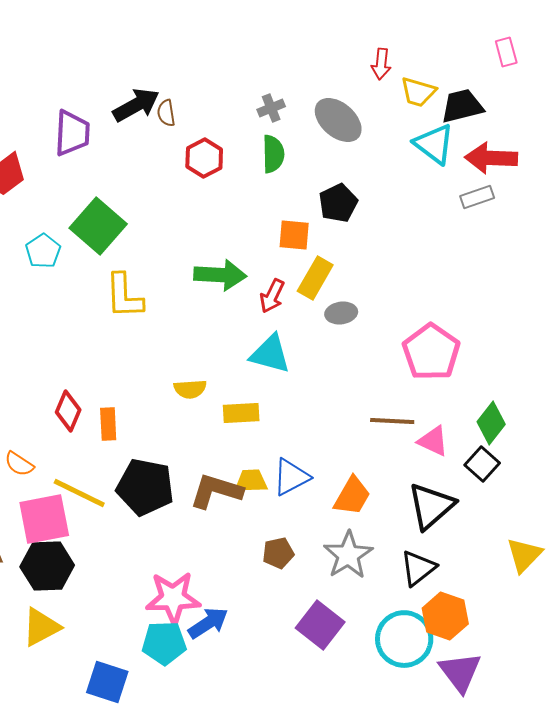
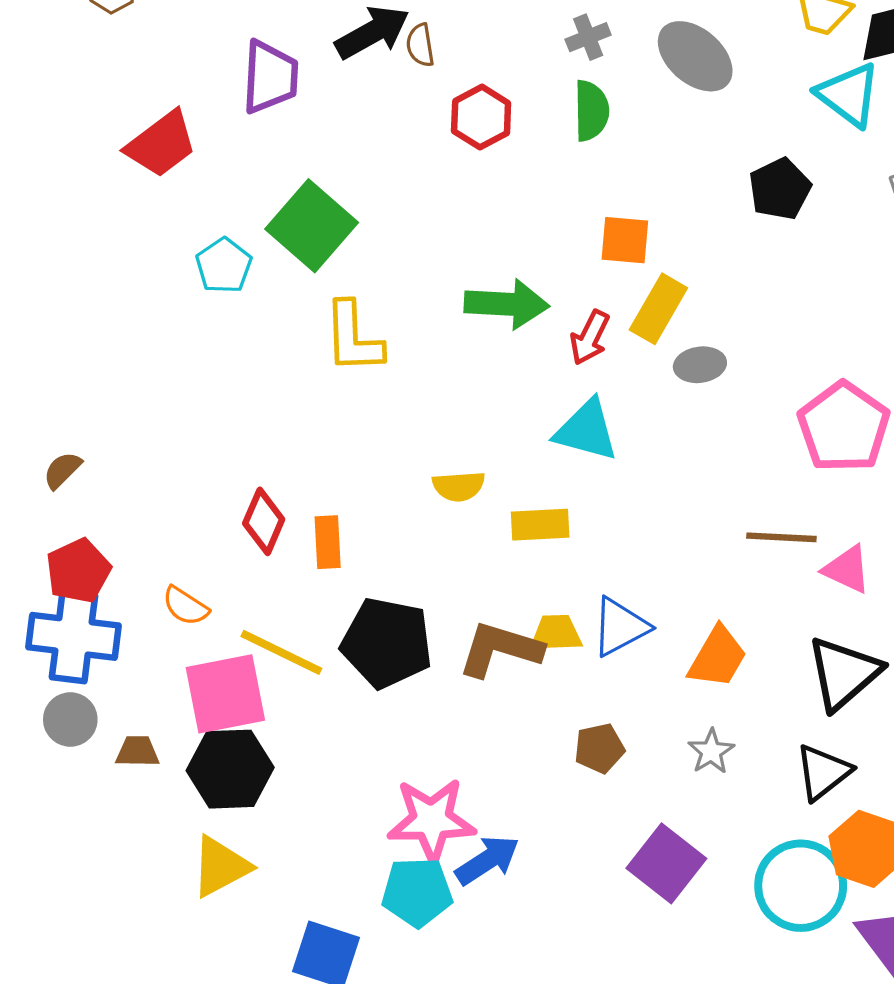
black pentagon: (338, 203) -> (780, 189), moved
gray star: (348, 555) -> (711, 751), size x0.6

